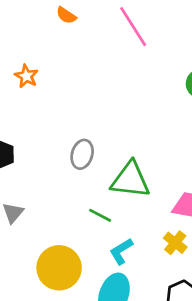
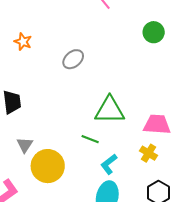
gray ellipse: (82, 154) -> (73, 59), moved, turned 40
yellow circle: (59, 268) -> (48, 166), moved

